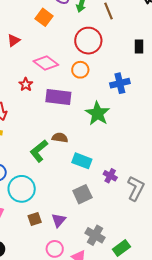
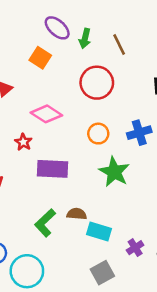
orange circle: (80, 70) -> (98, 134), moved
purple rectangle: (58, 97) -> (52, 169), moved
brown semicircle: (60, 138) -> (77, 214), moved
purple cross: (110, 176) -> (135, 248), turned 32

